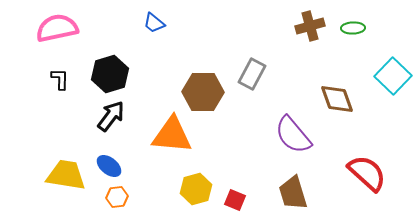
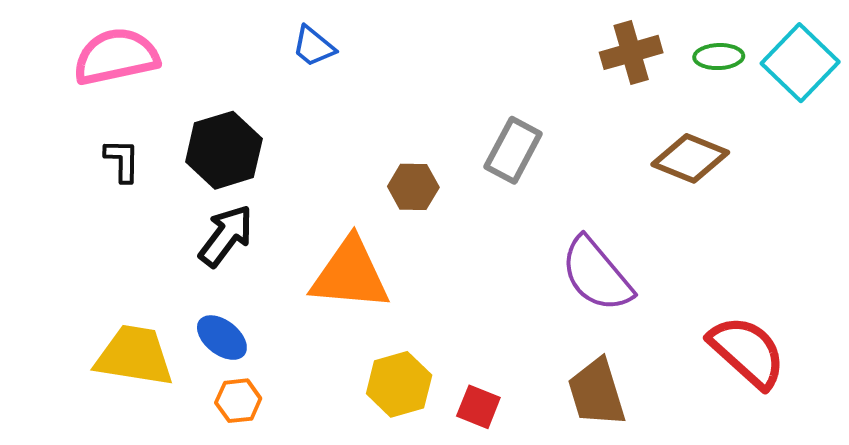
cyan square: (393, 76) -> (800, 63), moved
brown hexagon: (203, 92) -> (413, 187), size x0.6
brown diamond: (337, 99) -> (690, 158), moved, turned -48

